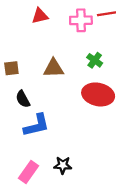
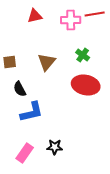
brown triangle: (54, 68) -> (47, 62), turned -48

